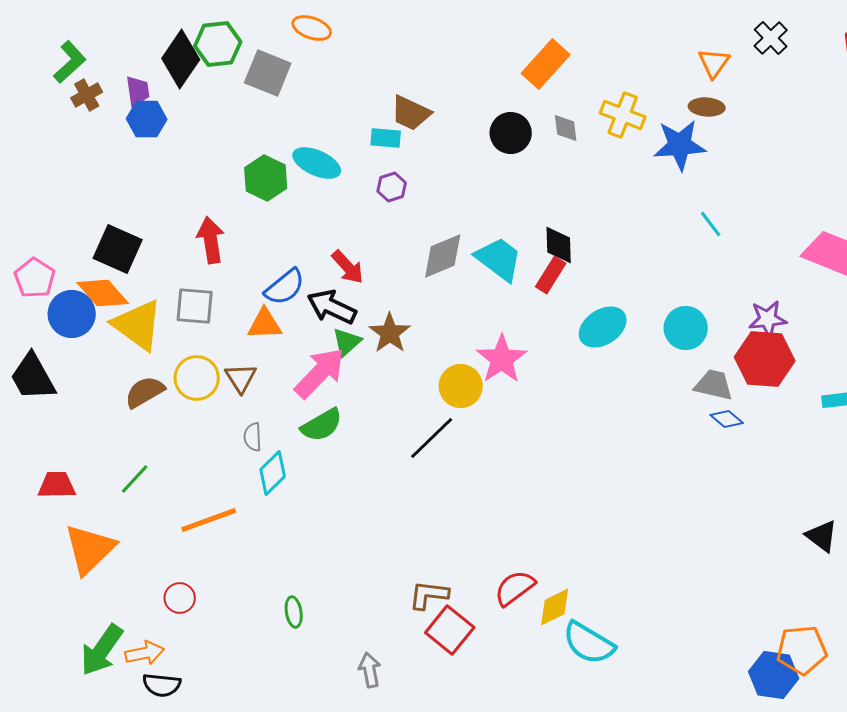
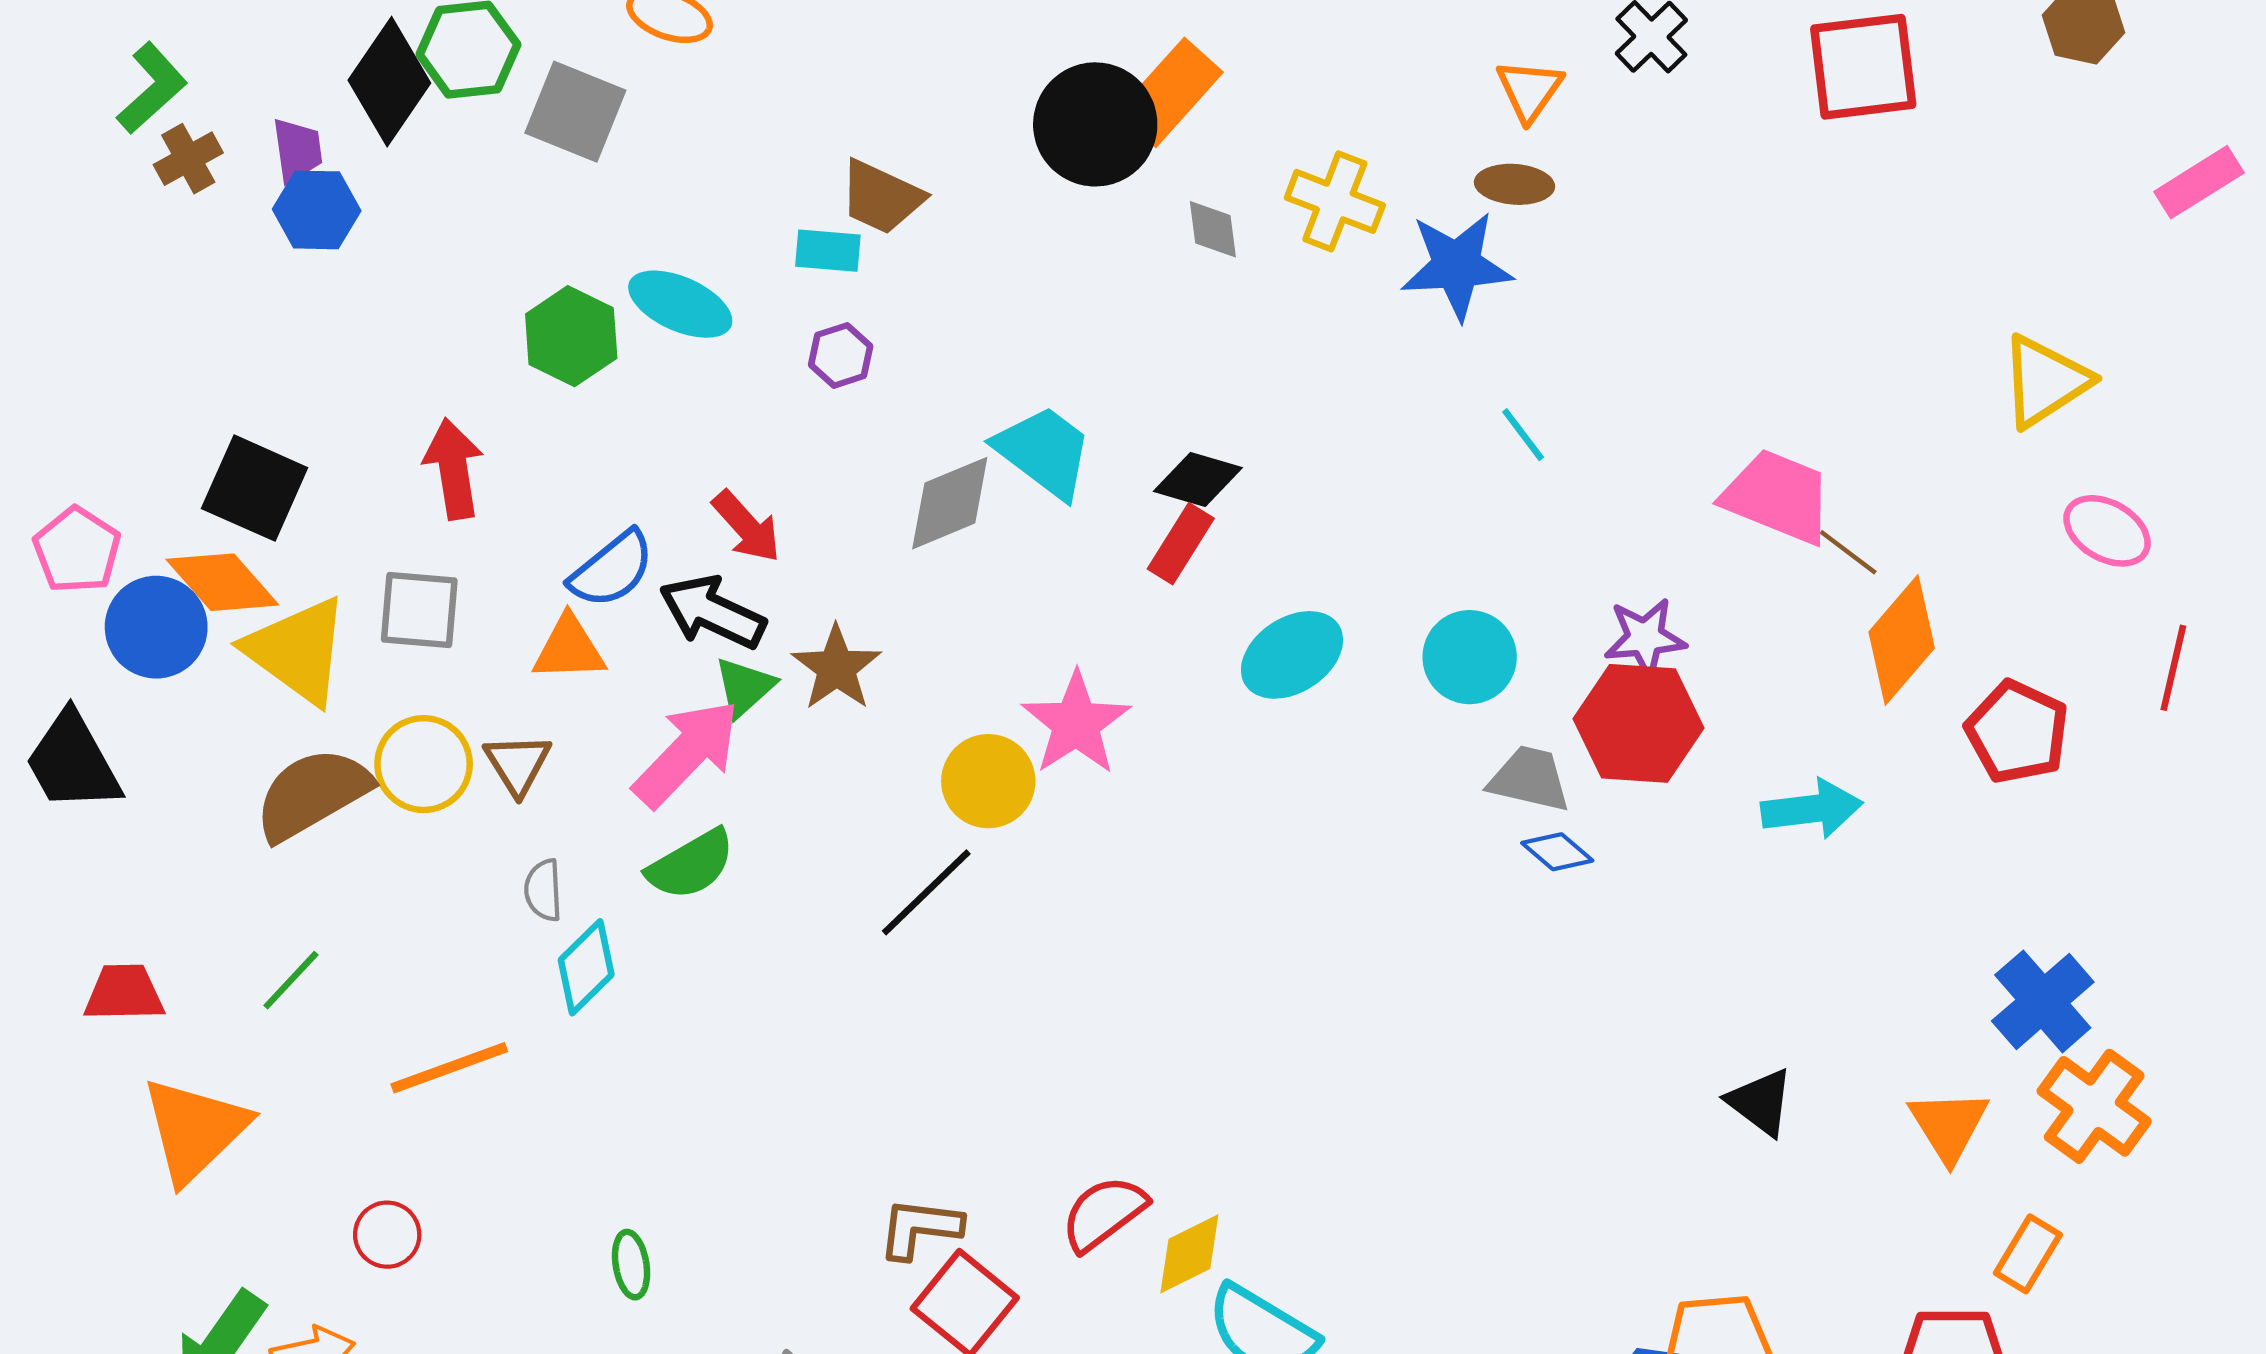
black circle: (511, 133) -> (1095, 124), moved, size x1.4
black diamond: (559, 245) -> (1198, 480), turned -72
cyan trapezoid: (499, 259) -> (1044, 452), moved
brown semicircle: (145, 392) -> (312, 794), size x1.4

